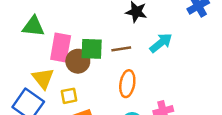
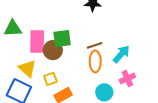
cyan arrow: (161, 43) -> (121, 54), moved
brown line: (121, 49) -> (95, 45), moved

